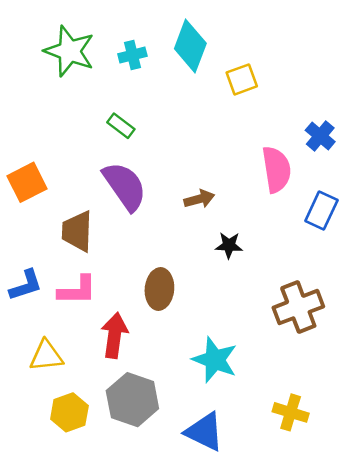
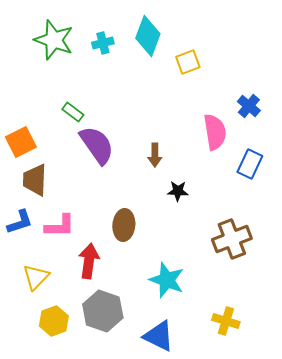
green rectangle: (121, 126) -> (73, 112), moved
brown arrow: (199, 199) -> (155, 155), turned 105
brown trapezoid: (77, 231) -> (35, 180), moved
yellow triangle: (46, 356) -> (36, 277), turned -40

